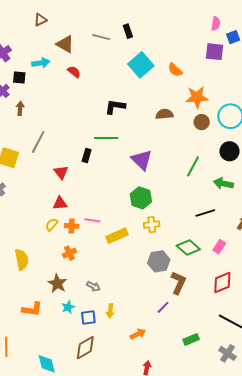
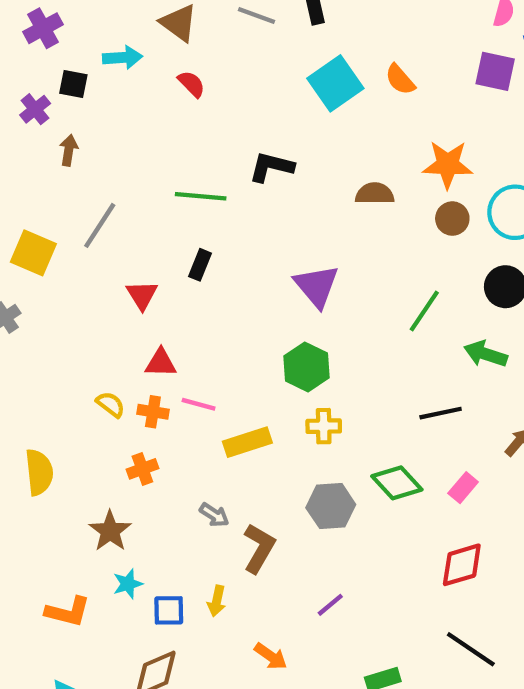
orange semicircle: (175, 70) -> (400, 80), moved
green line: (106, 138) -> (201, 196), moved
red triangle: (60, 203) -> (161, 363), moved
yellow semicircle: (52, 225) -> (111, 404), turned 80
brown L-shape: (178, 283) -> (259, 548), moved
gray arrow: (93, 286) -> (214, 515), moved
orange L-shape: (32, 309) -> (68, 612), moved
orange arrow: (138, 334) -> (271, 656), turned 56

